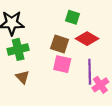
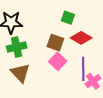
pink square: (62, 64) -> (58, 61), turned 30
brown triangle: (22, 77) -> (20, 73), size x1.5

